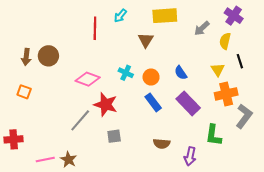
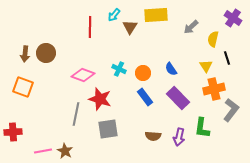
purple cross: (234, 16) -> (233, 18), moved
brown triangle: (146, 40) -> (130, 27), moved
orange square: (24, 92) -> (23, 87), size x1.5
gray line: (80, 120) -> (76, 114), turned -30
gray square: (114, 136) -> (108, 129), size x1.5
purple arrow: (190, 156) -> (179, 137), moved

